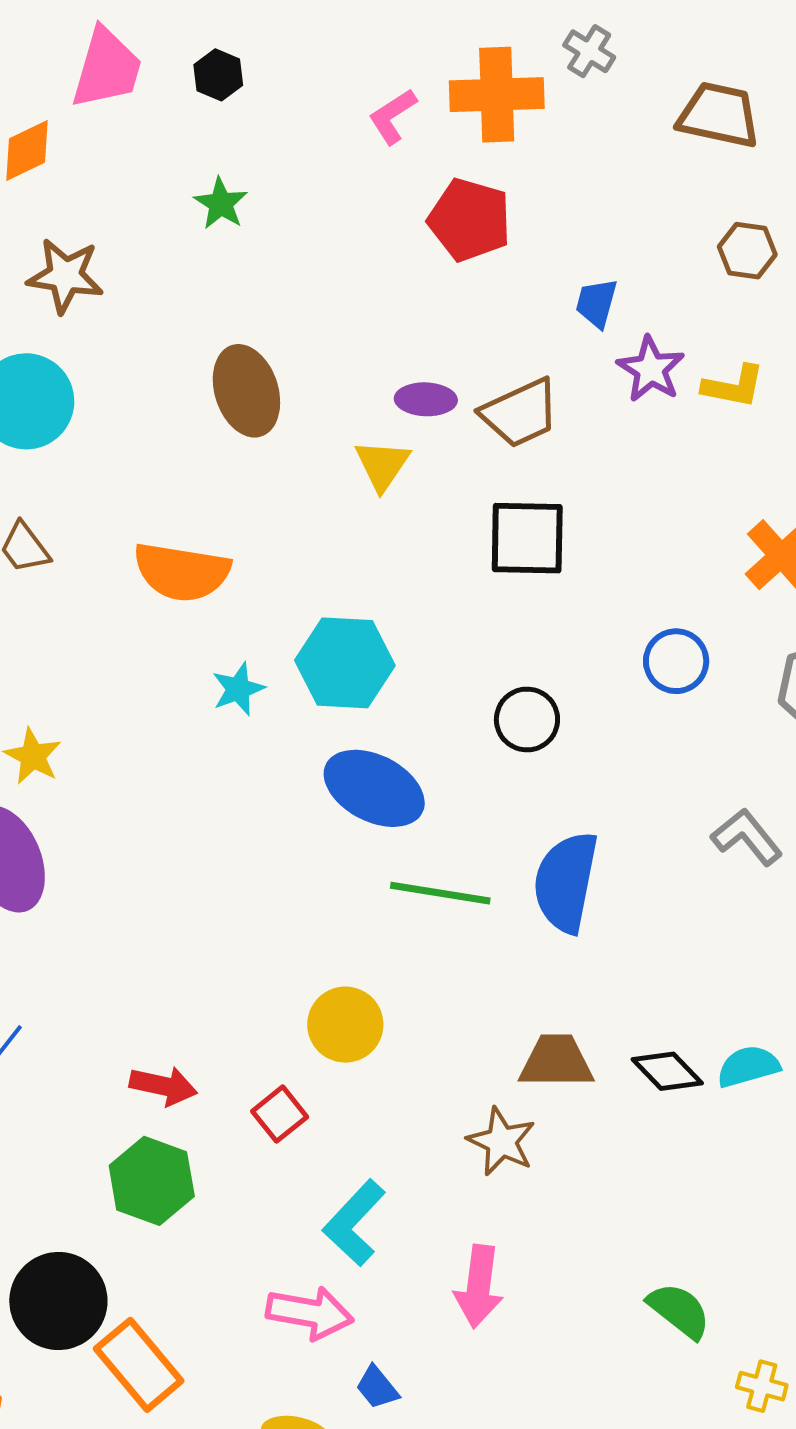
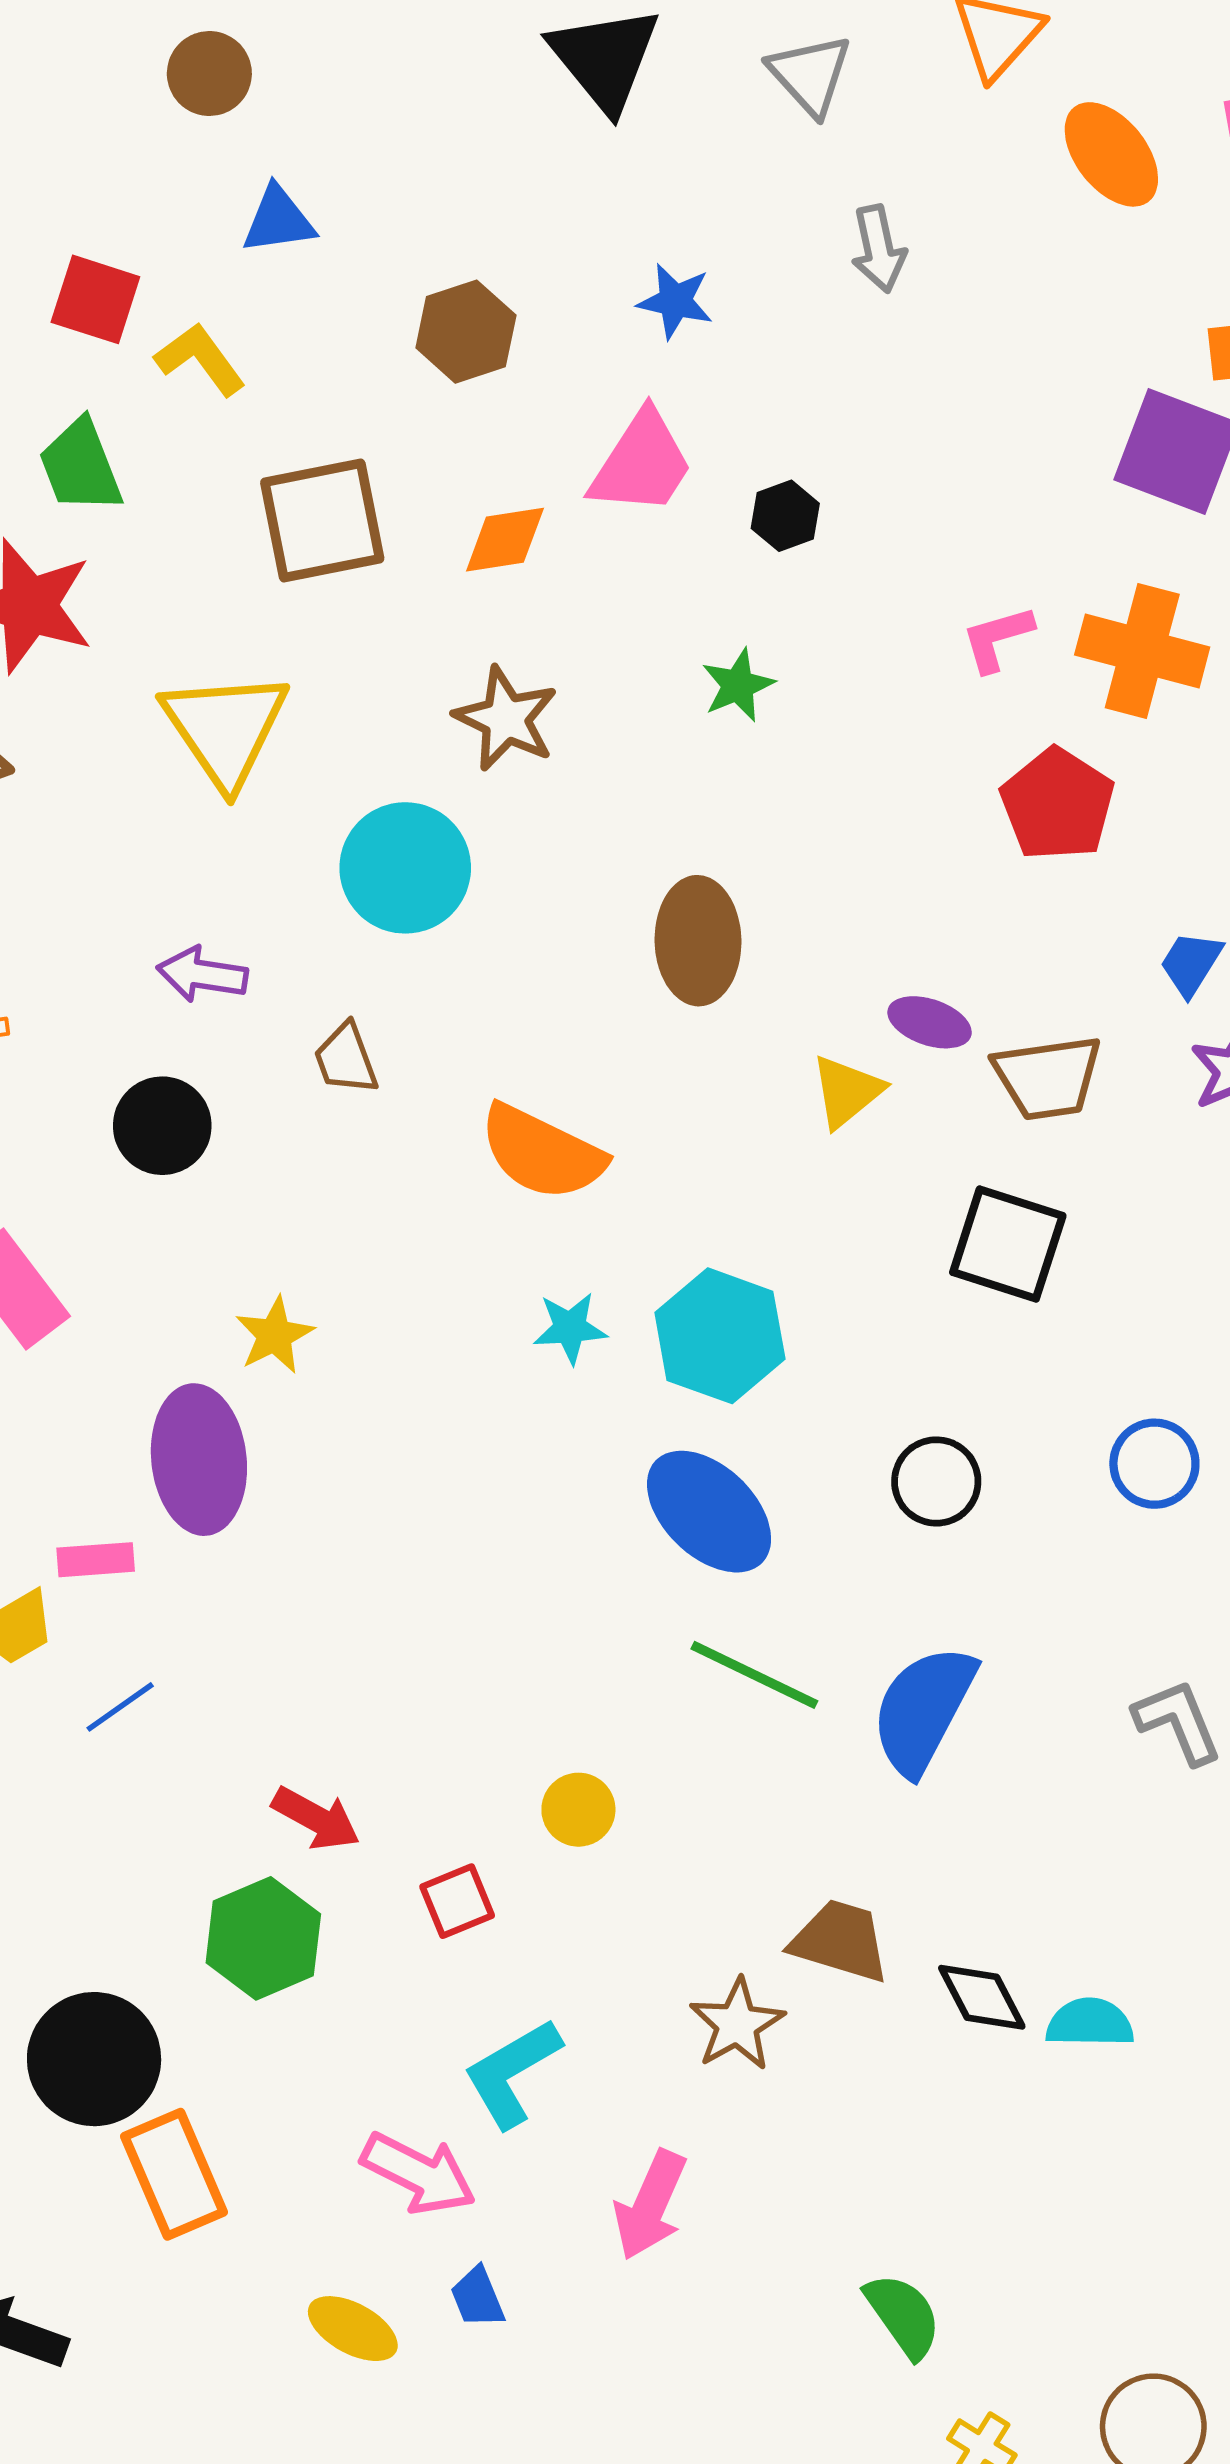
yellow circle: (345, 1025) -> (578, 1810), size x0.7

